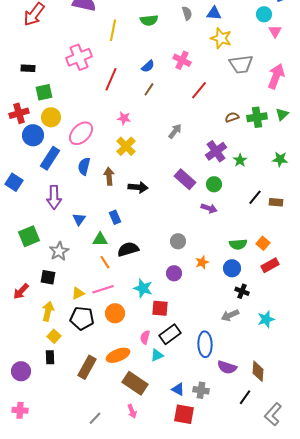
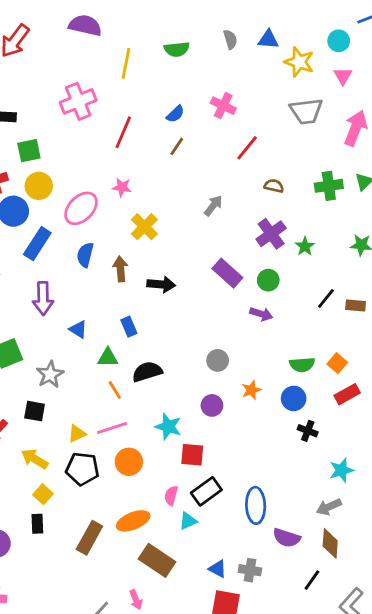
pink triangle: (275, 31) -> (343, 76), moved
yellow star: (221, 38) -> (299, 62), moved
brown semicircle: (232, 117) -> (274, 186), moved, turned 32
pink star: (124, 118) -> (122, 187), moved
blue triangle: (79, 219) -> (78, 329), turned -32
yellow arrow: (48, 311) -> (35, 459), turned -72
gray arrow: (230, 315) -> (329, 507), moved
pink arrow: (132, 411) -> (136, 600), moved

